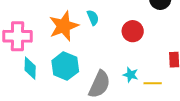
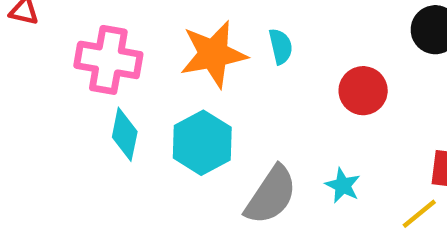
yellow line: (153, 83) -> (419, 214), moved, turned -48

